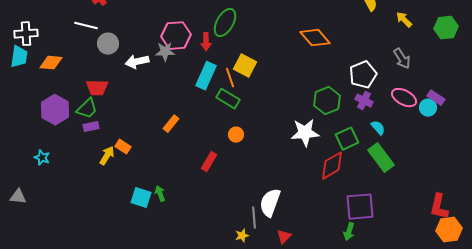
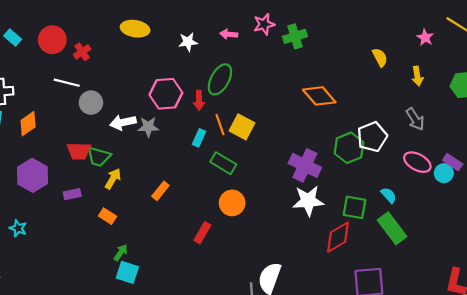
yellow arrow: (404, 20) -> (417, 76), turned -144
gray star: (165, 52) -> (148, 127), moved
orange diamond: (51, 63) -> (28, 124), turned -40
cyan rectangle: (206, 76) -> (199, 138), size x0.6
orange line: (230, 78) -> (220, 125), moved
green hexagon: (327, 101) -> (349, 148), moved
purple cross: (364, 101) -> (305, 165), moved, size x1.6
green trapezoid: (87, 109) -> (99, 157), moved, turned 60
orange circle: (236, 135) -> (232, 203), size x1.5
green square: (347, 139) -> (355, 207), turned 35
yellow arrow: (107, 156) -> (113, 179), moved
green arrow: (160, 194) -> (121, 253), moved, turned 56

